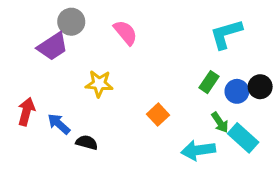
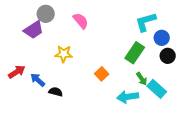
green rectangle: (209, 82) -> (135, 53), size x1.5
blue circle: (237, 91) -> (162, 38), moved
red arrow: (26, 111) -> (17, 72), turned 42

